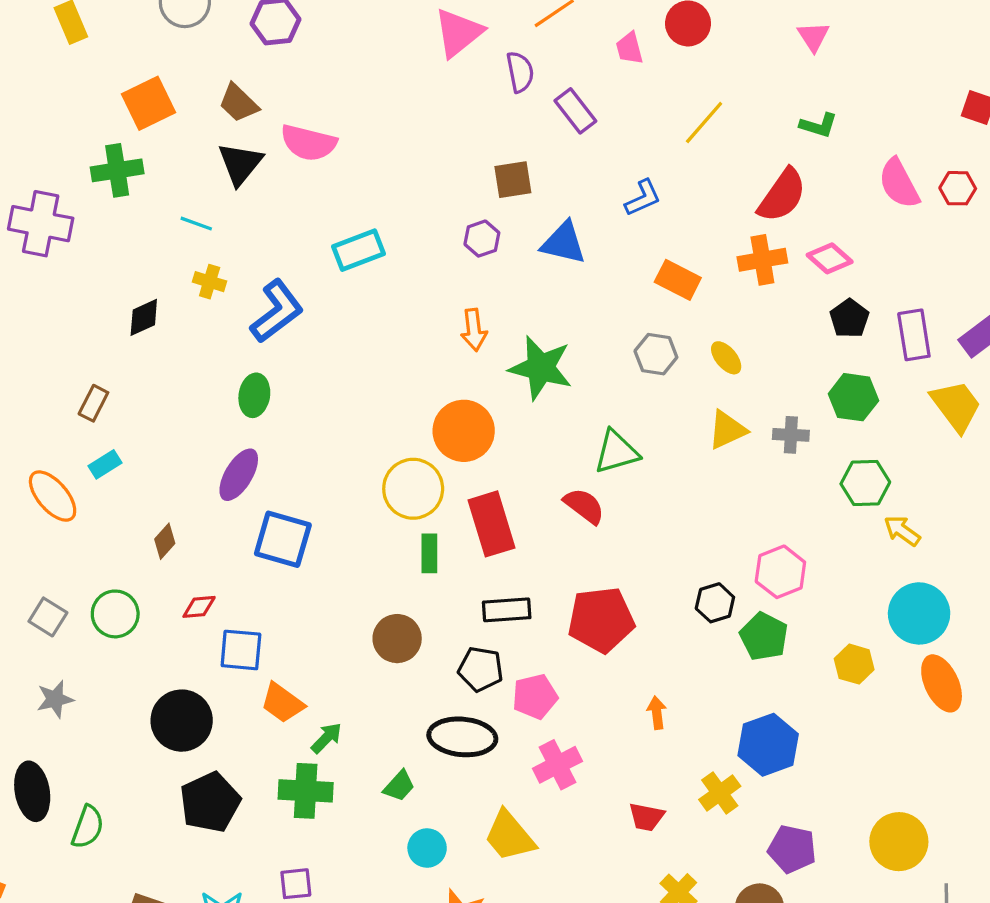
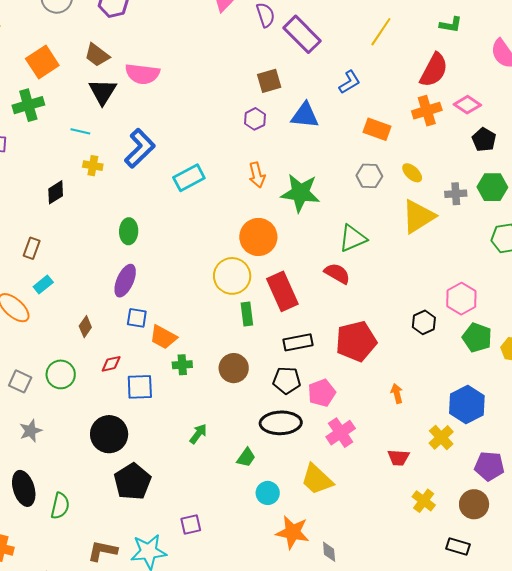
purple rectangle: (575, 111) -> (302, 34), size x1.4
cyan rectangle: (359, 250) -> (189, 178), moved
blue L-shape: (277, 311) -> (140, 148), moved
yellow triangle: (727, 430) -> (418, 216), size x1.4
gray cross: (791, 435) -> (456, 194), moved
blue square: (283, 539) -> (137, 318), moved, size x0.6
green pentagon: (764, 636) -> (477, 338), moved
orange trapezoid: (282, 703) -> (163, 337), moved
green cross: (306, 791) -> (182, 365), moved, size x0.6

